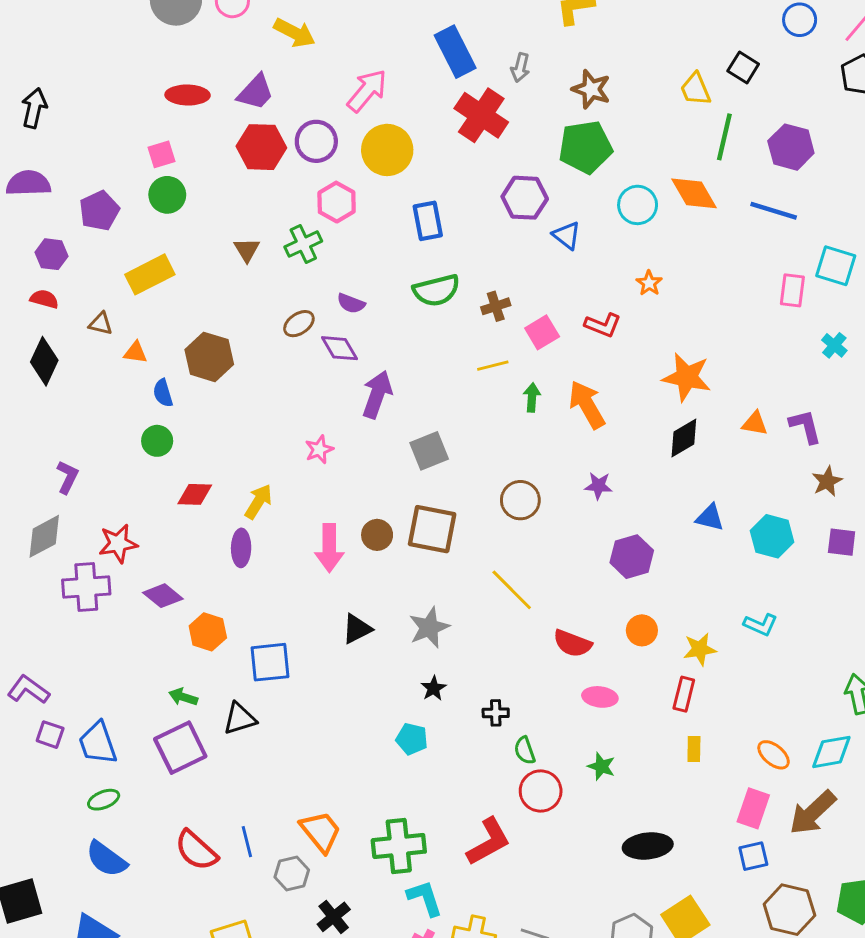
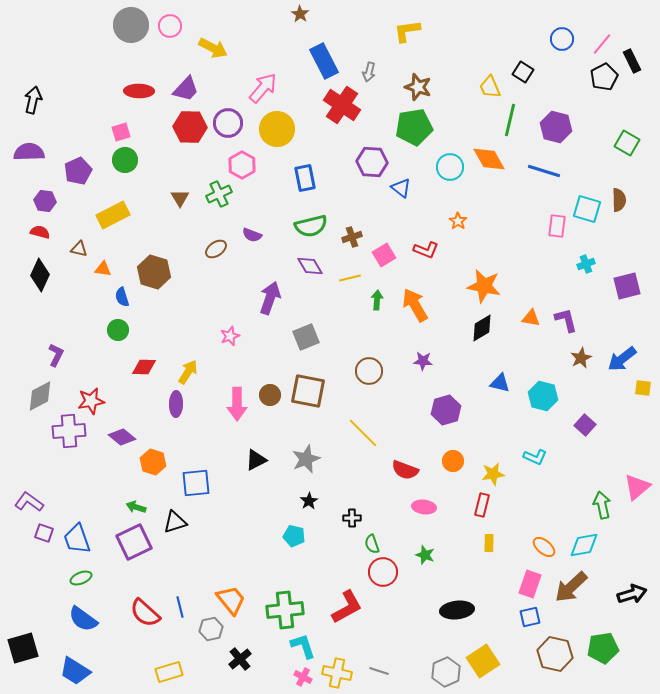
cyan cross: (834, 345) -> (586, 264), turned 30
purple diamond: (339, 348) -> (310, 266), moved
purple square: (842, 542) -> (585, 425), moved, turned 35

